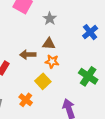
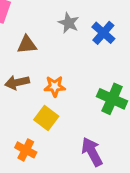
gray star: (50, 19) -> (69, 23), moved
brown triangle: (49, 44) -> (27, 45), moved

